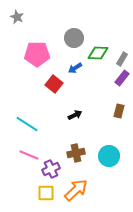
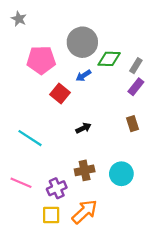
gray circle: (74, 38) -> (82, 42), size x1.4
brown rectangle: (119, 111) -> (133, 124), turned -32
pink line: (29, 155) -> (21, 183), moved

